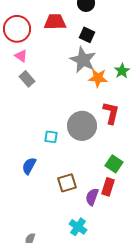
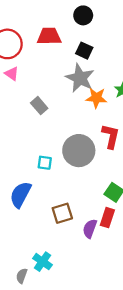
gray rectangle: (27, 79) -> (39, 106), moved
blue semicircle: (29, 166) -> (21, 195), size x1.4
cyan cross: (78, 227) -> (43, 262), moved

